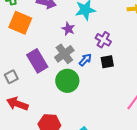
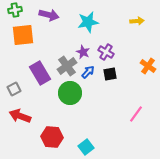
orange square: (20, 23) -> (23, 35), turned -30
purple star: (68, 29) -> (83, 52), moved

